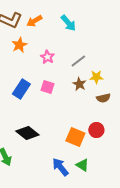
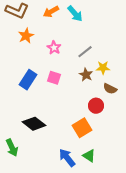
orange arrow: (34, 21) -> (51, 12), moved
brown semicircle: (103, 98) -> (110, 89), turned 40
red circle: (96, 130) -> (96, 106), moved
orange square: (75, 137) -> (82, 128), turned 36

